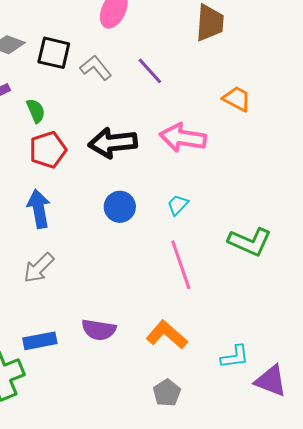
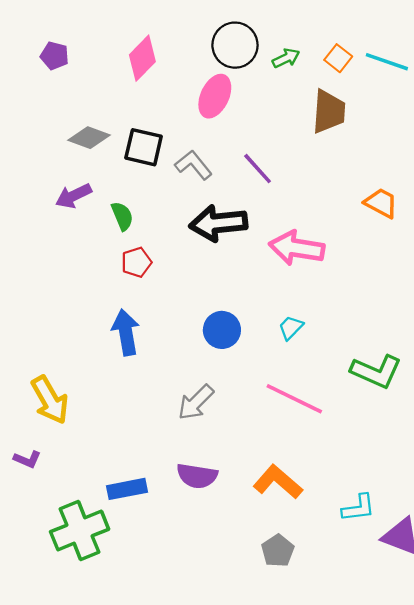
orange trapezoid: (237, 99) -> (381, 203), moved
black arrow: (113, 143) -> (218, 223), moved
red pentagon: (48, 150) -> (136, 262), size x0.7
pink line: (181, 265) -> (294, 399), turned -45
gray arrow: (39, 268) -> (196, 402), moved

